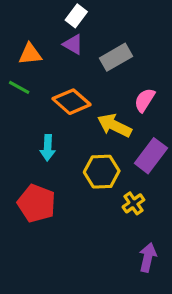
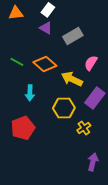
orange triangle: (30, 54) -> (16, 13), moved
green line: (19, 87) -> (17, 62), moved
red pentagon: (37, 203) -> (23, 128), turned 30

